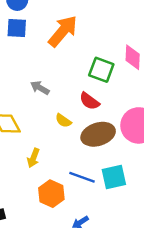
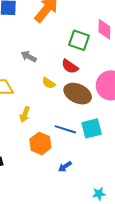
brown ellipse: (98, 134) -> (78, 94), turned 44

